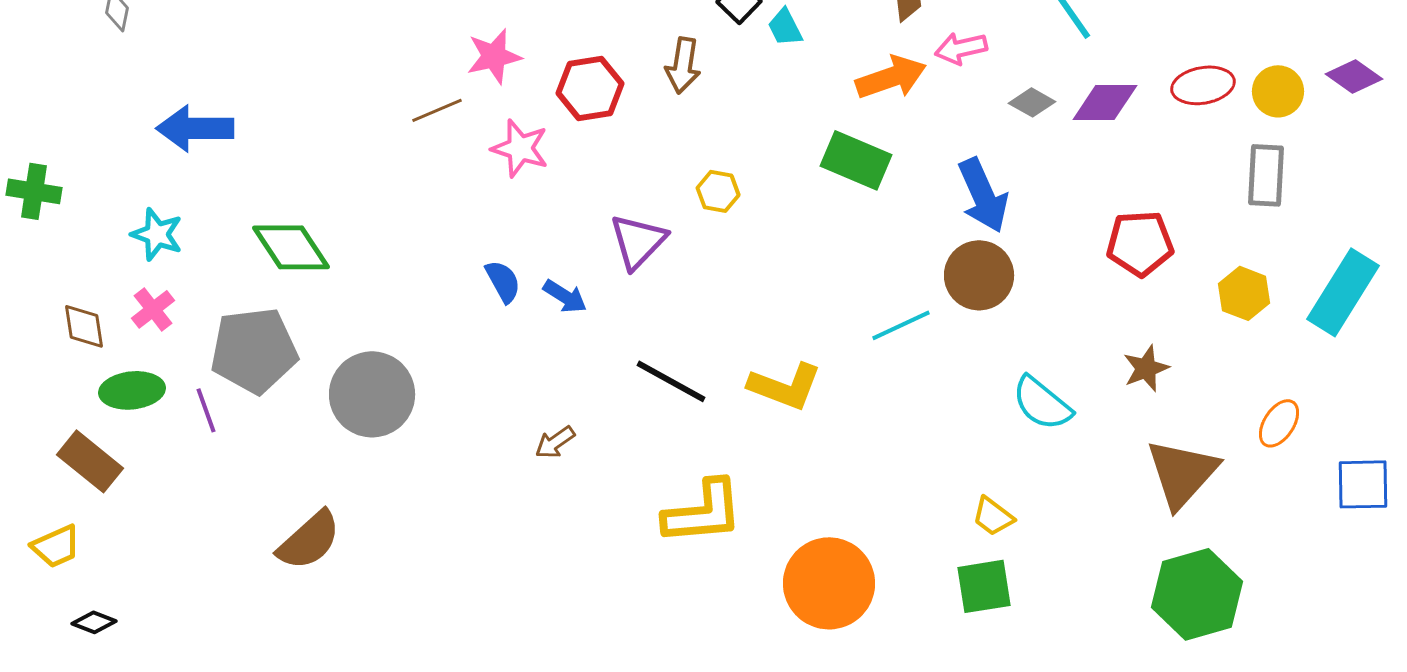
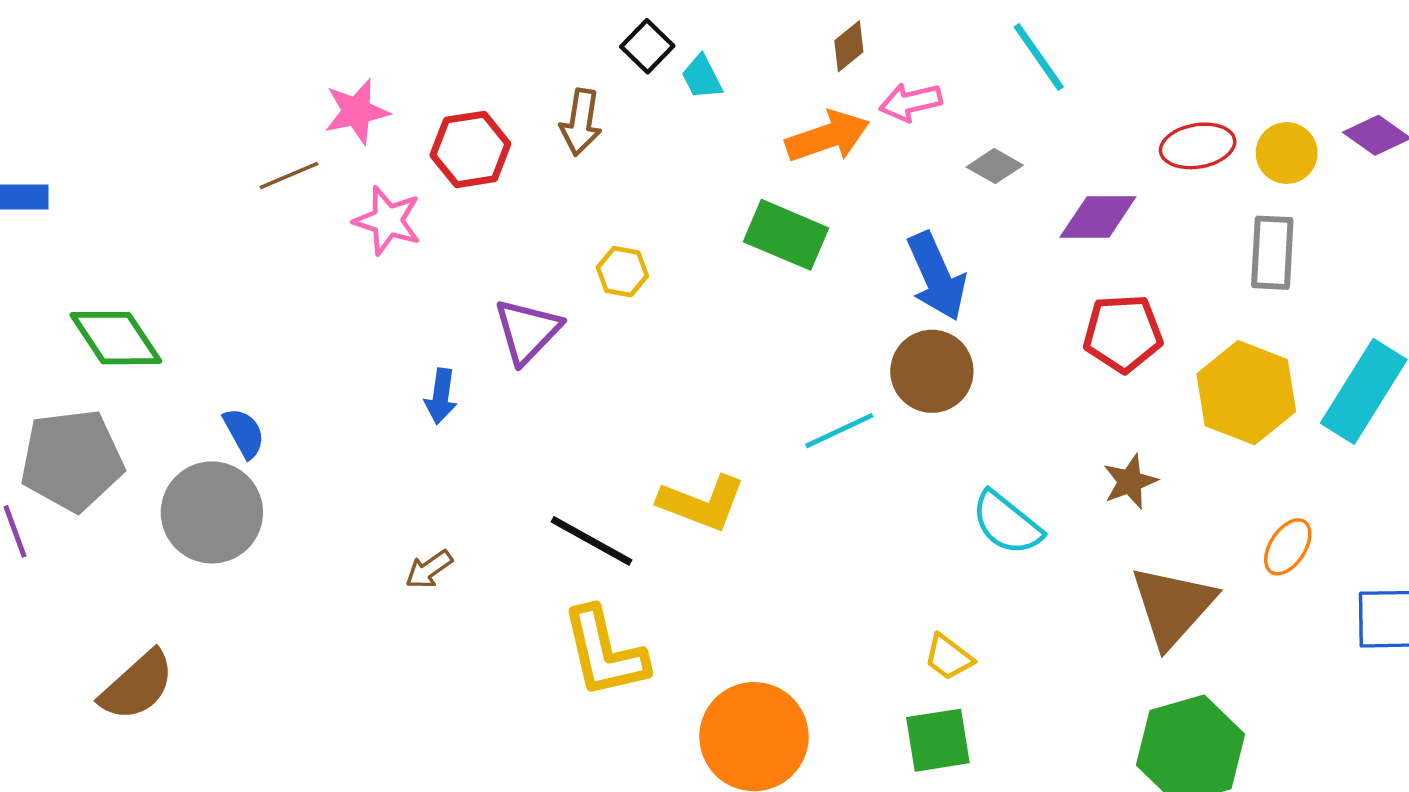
purple diamond: (1105, 102) -> (1098, 217), moved
blue semicircle: (503, 281) -> (244, 433), moved
yellow hexagon: (1244, 293) -> (1246, 393), size x1.6
blue arrow: (565, 296) -> (441, 396), turned 66
black line: (671, 381) -> (591, 541), moved
yellow L-shape: (703, 512) -> (605, 652), turned 82

